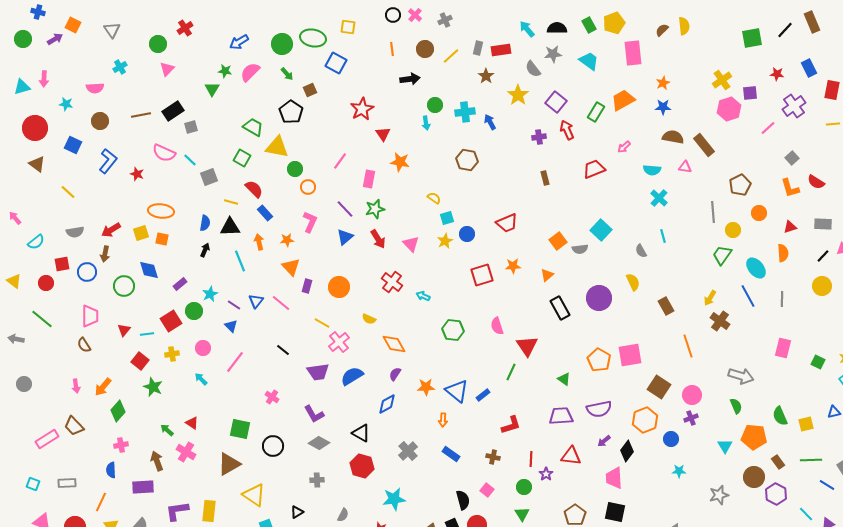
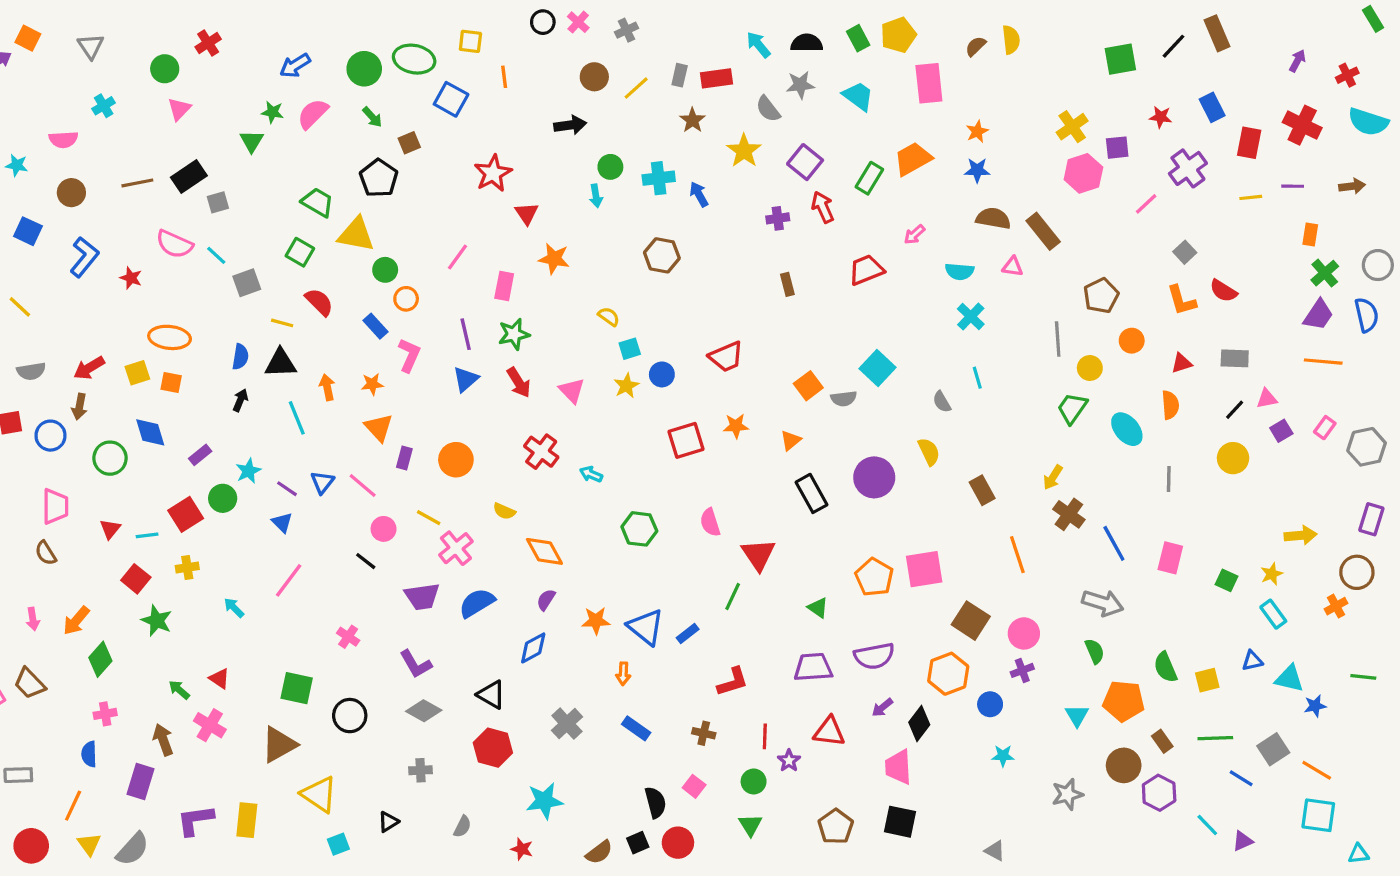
orange line: (392, 49) -> (504, 77), moved
purple line: (345, 209) -> (466, 334), turned 30
blue rectangle: (265, 213) -> (375, 326), moved
blue line: (748, 296) -> (1114, 543), moved
pink circle: (203, 348) -> (384, 529), moved
purple rectangle: (143, 487) -> (141, 781), turned -70

